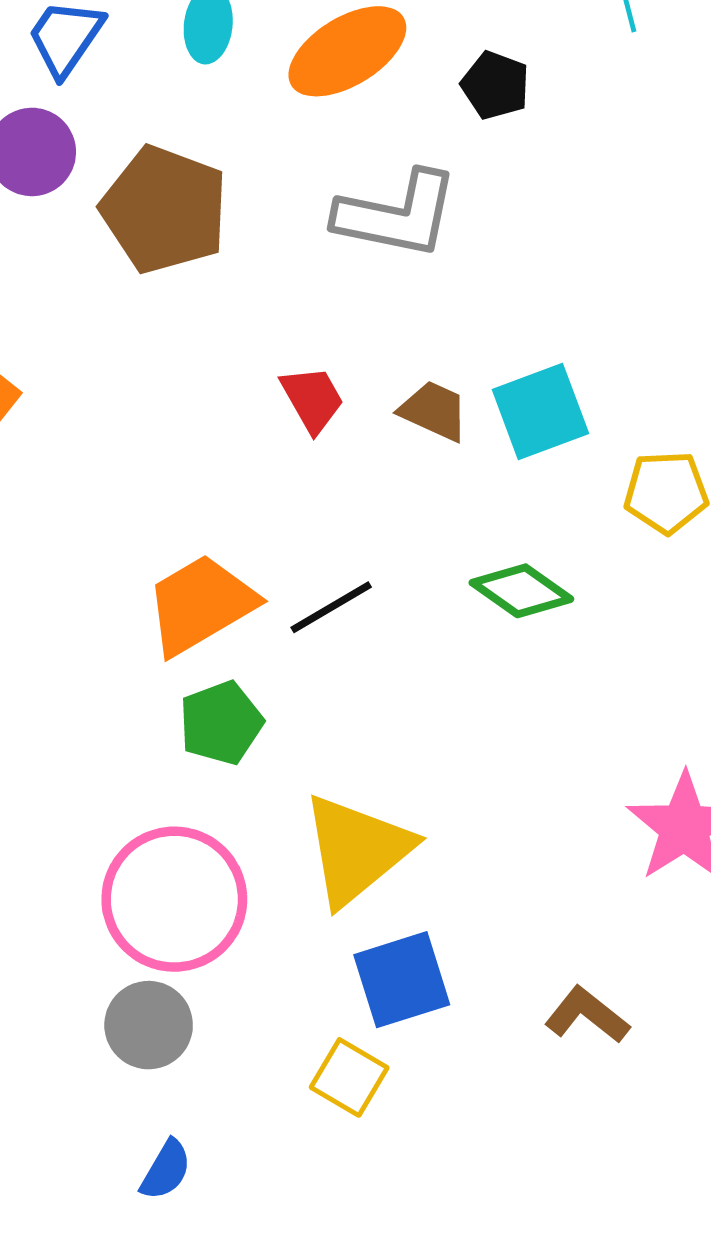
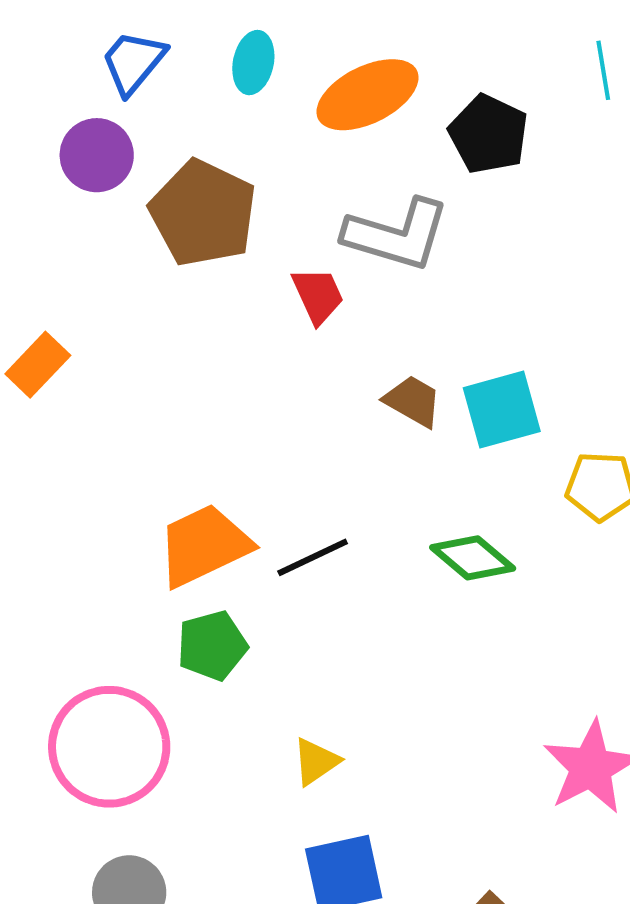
black pentagon: (495, 85) -> (488, 134), size x1.4
red trapezoid: (312, 399) -> (318, 295), moved
yellow triangle: (357, 850) -> (316, 762), size x0.5
pink circle: (174, 899) -> (109, 747), moved

